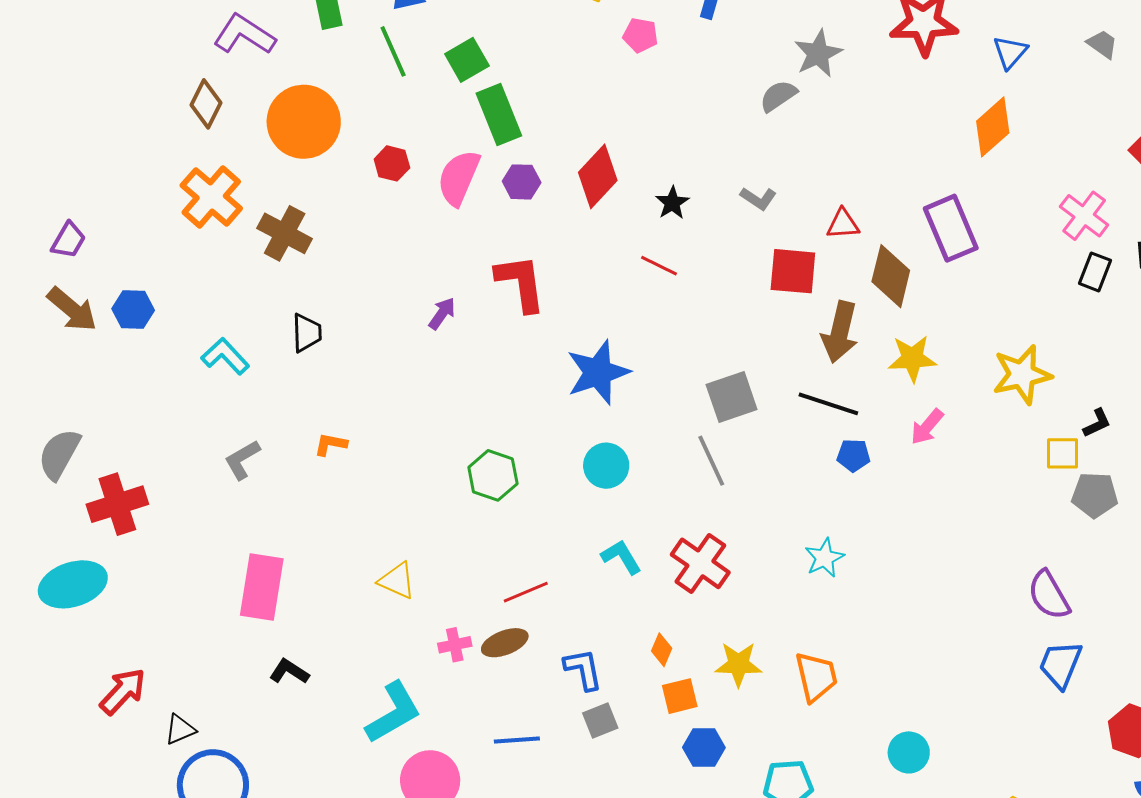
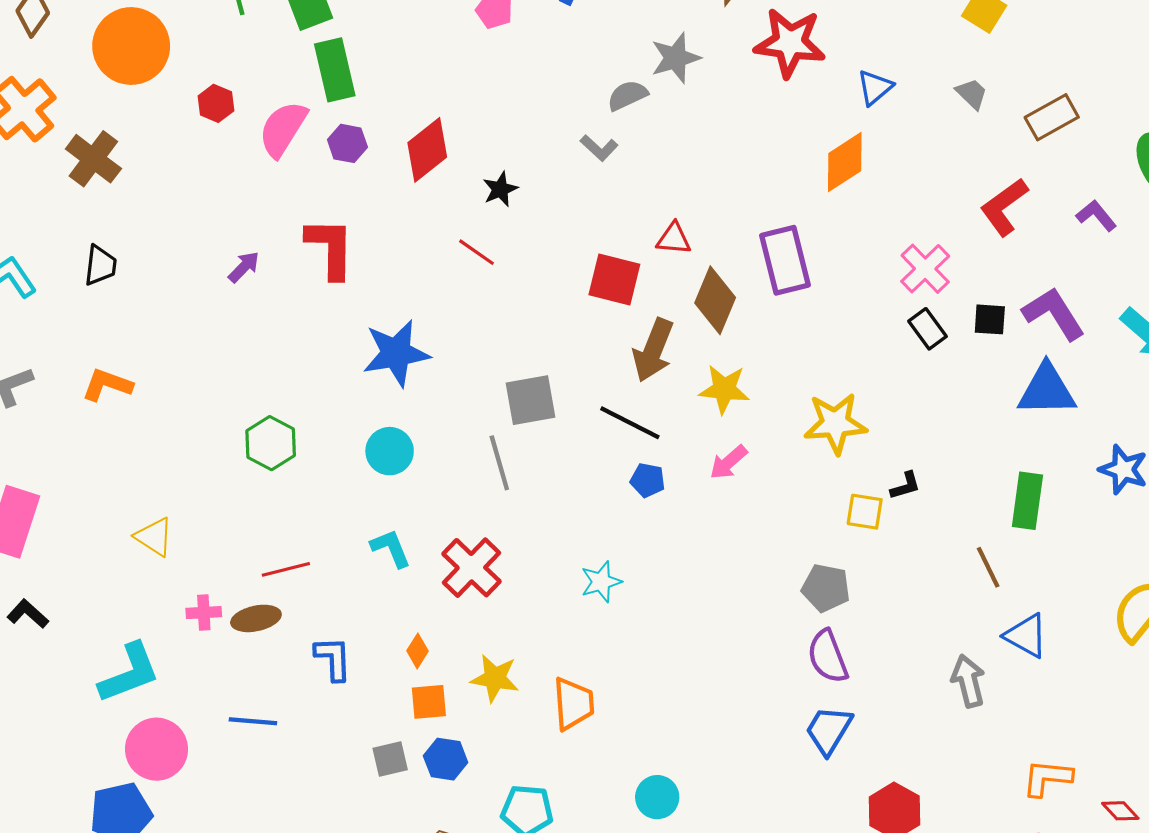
gray L-shape: (758, 198) -> (599, 148), moved
black rectangle: (1095, 272) -> (927, 329), turned -66
orange L-shape: (331, 444) -> (107, 385), size x1.4
gray pentagon: (1095, 495) -> (826, 588), moved
gray square: (600, 721) -> (390, 759), moved

